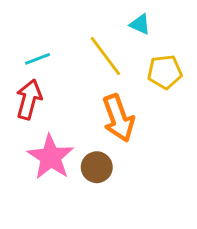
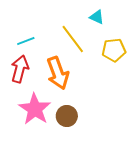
orange arrow: (118, 118) -> (58, 73), moved

